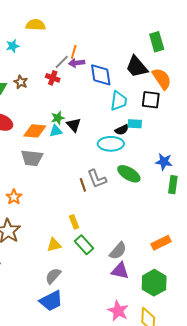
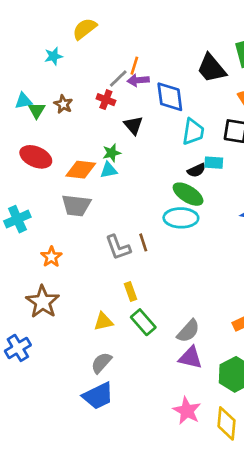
yellow semicircle: (36, 25) -> (85, 29), turned -42
black trapezoid: (137, 67) -> (211, 68), moved
black triangle: (74, 125) -> (133, 125), moved
cyan ellipse: (111, 144) -> (181, 218), moved
green ellipse: (129, 174) -> (188, 194), moved
gray L-shape: (97, 179) -> (118, 247), moved

